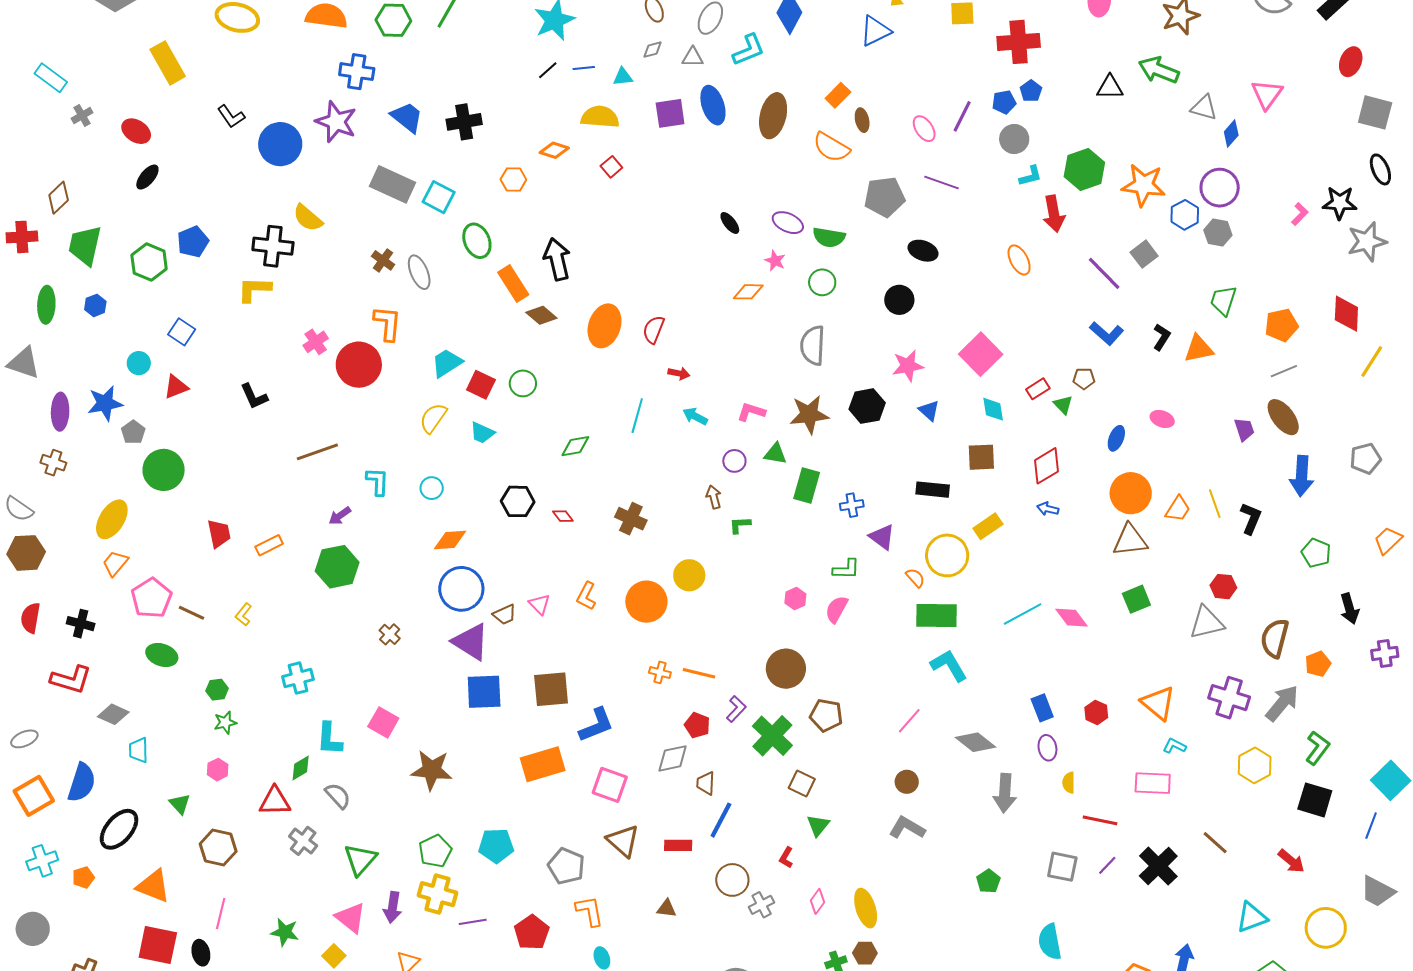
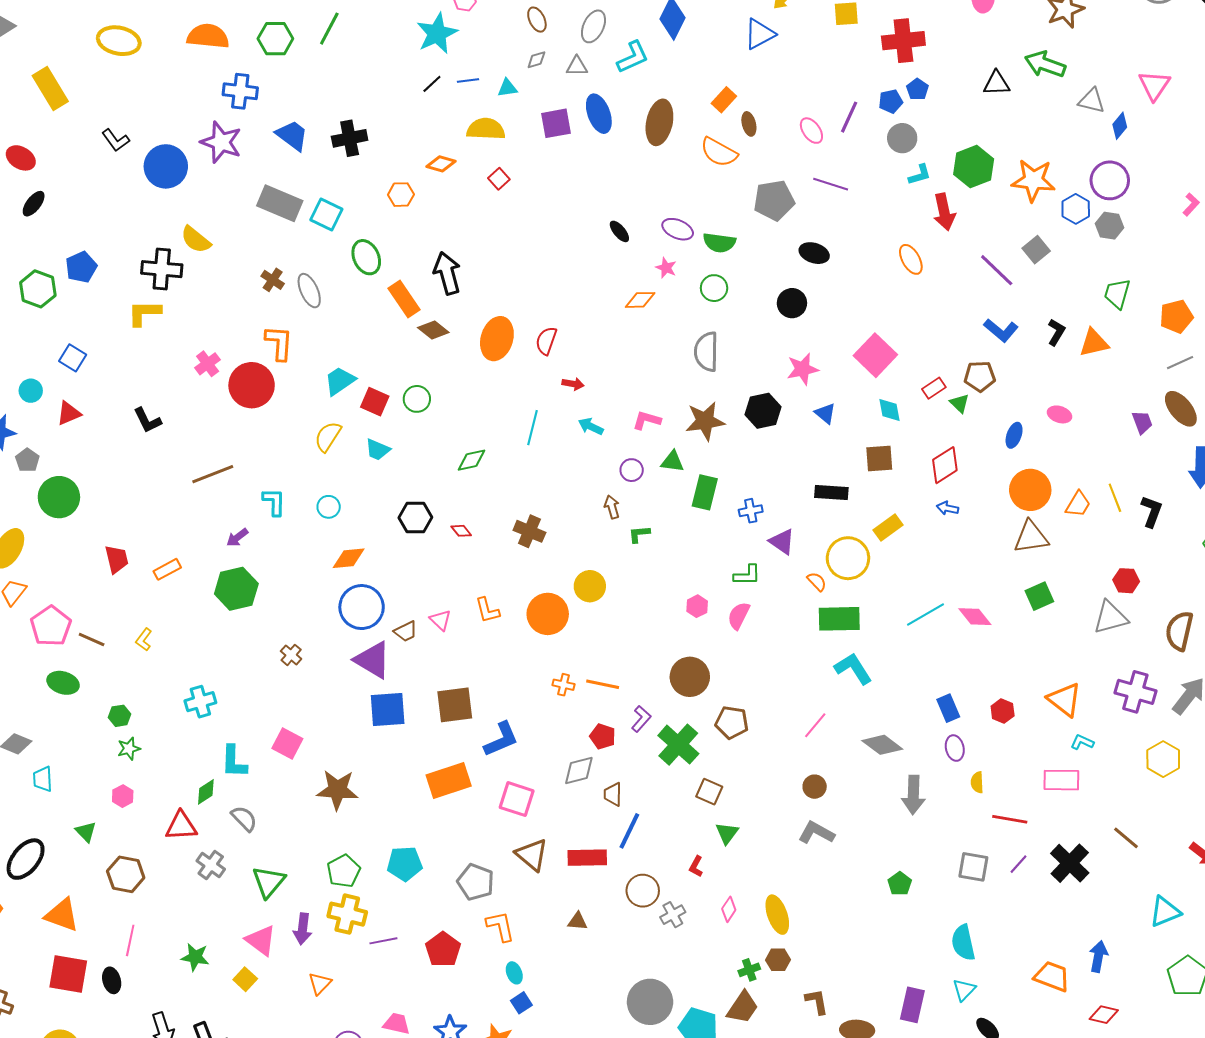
brown pentagon: (1084, 379) -> (980, 376), size x1.4
orange L-shape: (586, 596) -> (487, 610), turned -40
red rectangle: (678, 845) -> (587, 858), size x1.4

